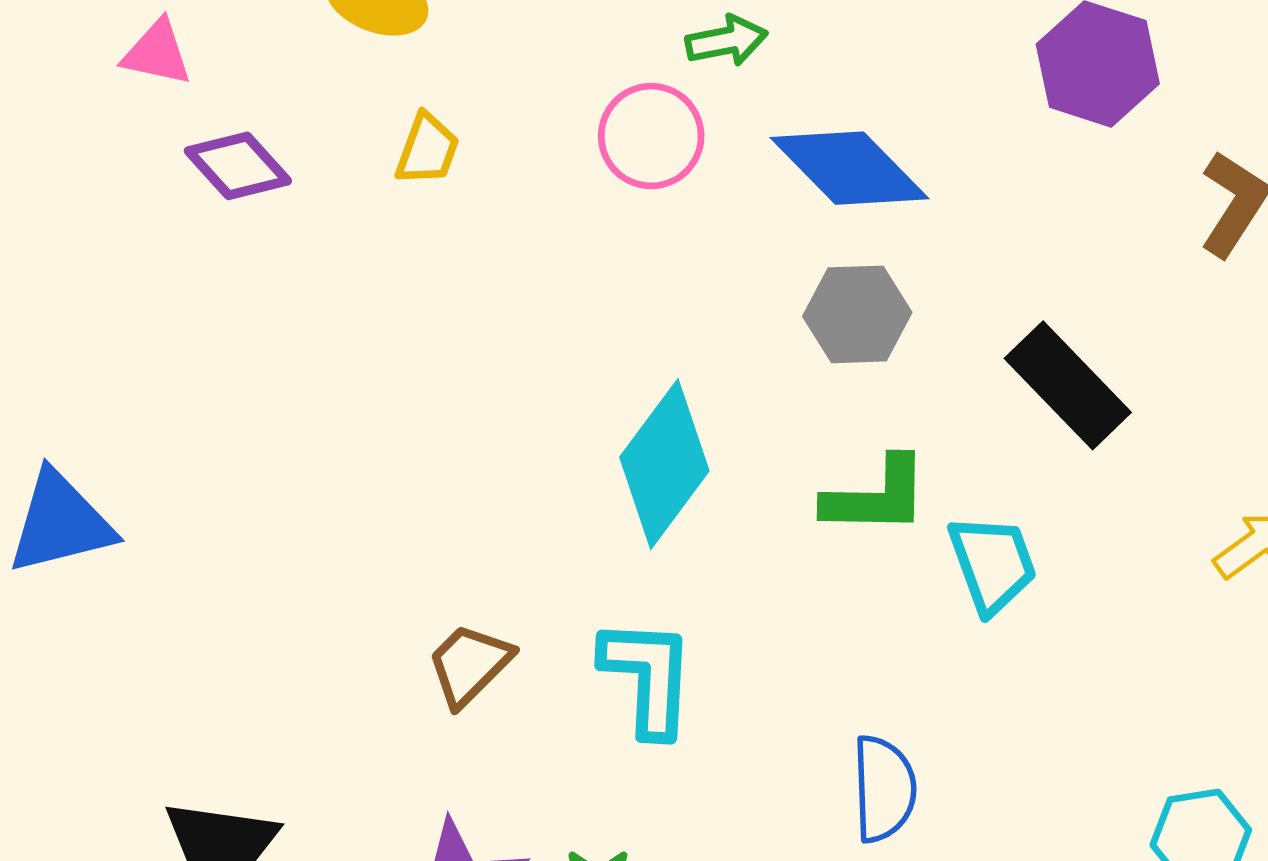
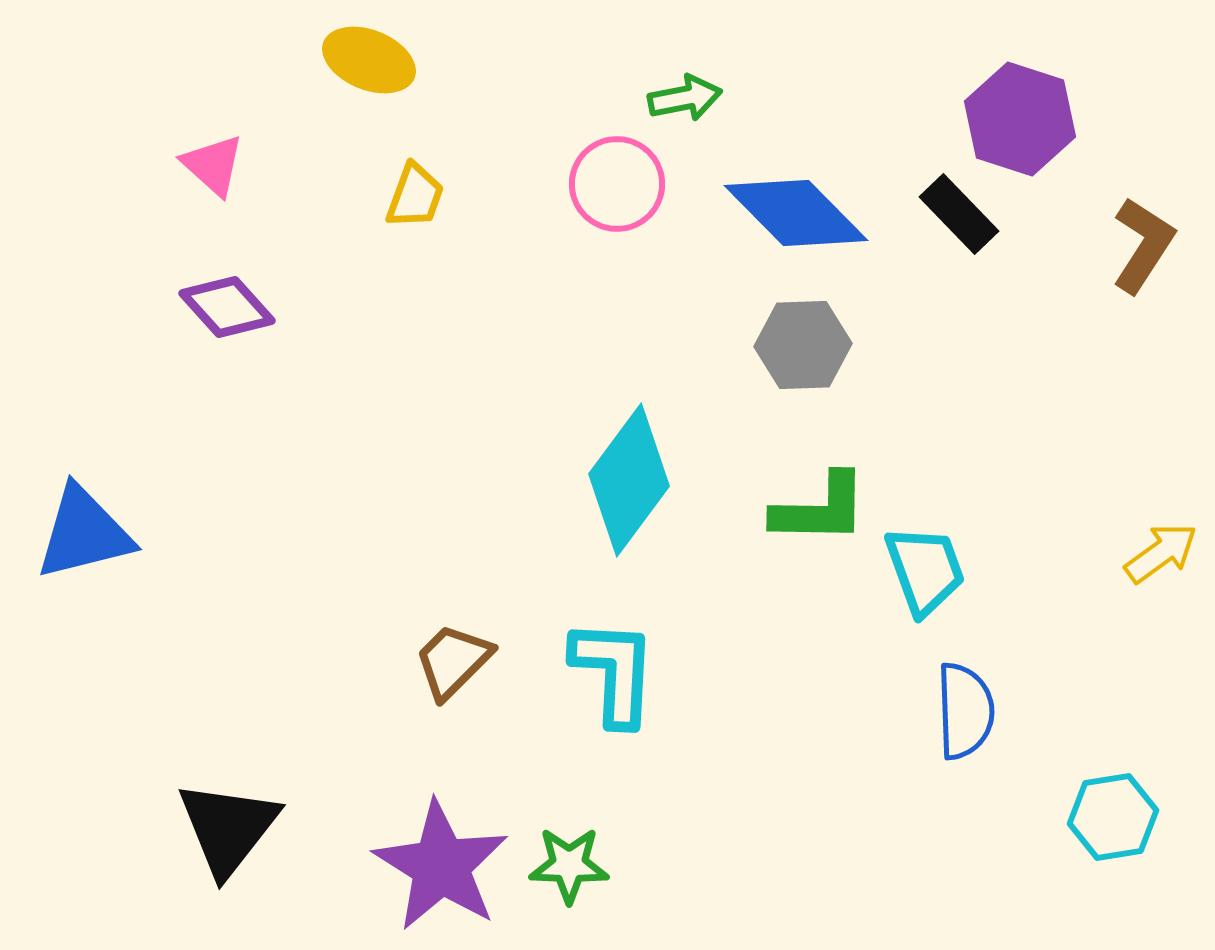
pink triangle: (157, 53) -> (213, 165), moved, turned 30
purple diamond: (238, 166) -> (227, 307), moved
black rectangle: (1068, 385) -> (959, 214), moved, size x0.7
blue semicircle: (884, 789) -> (965, 711), moved

